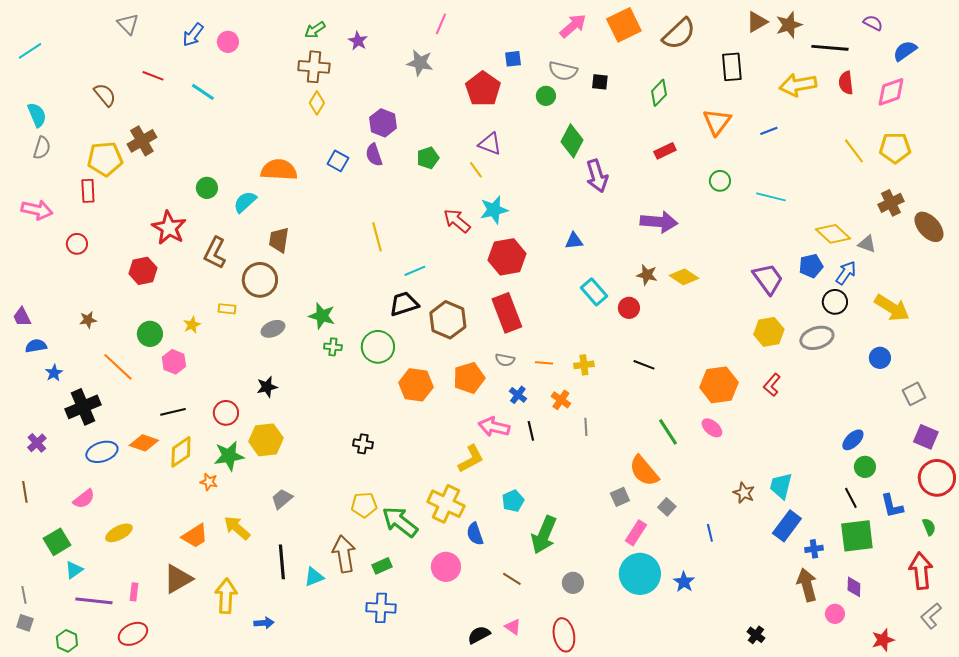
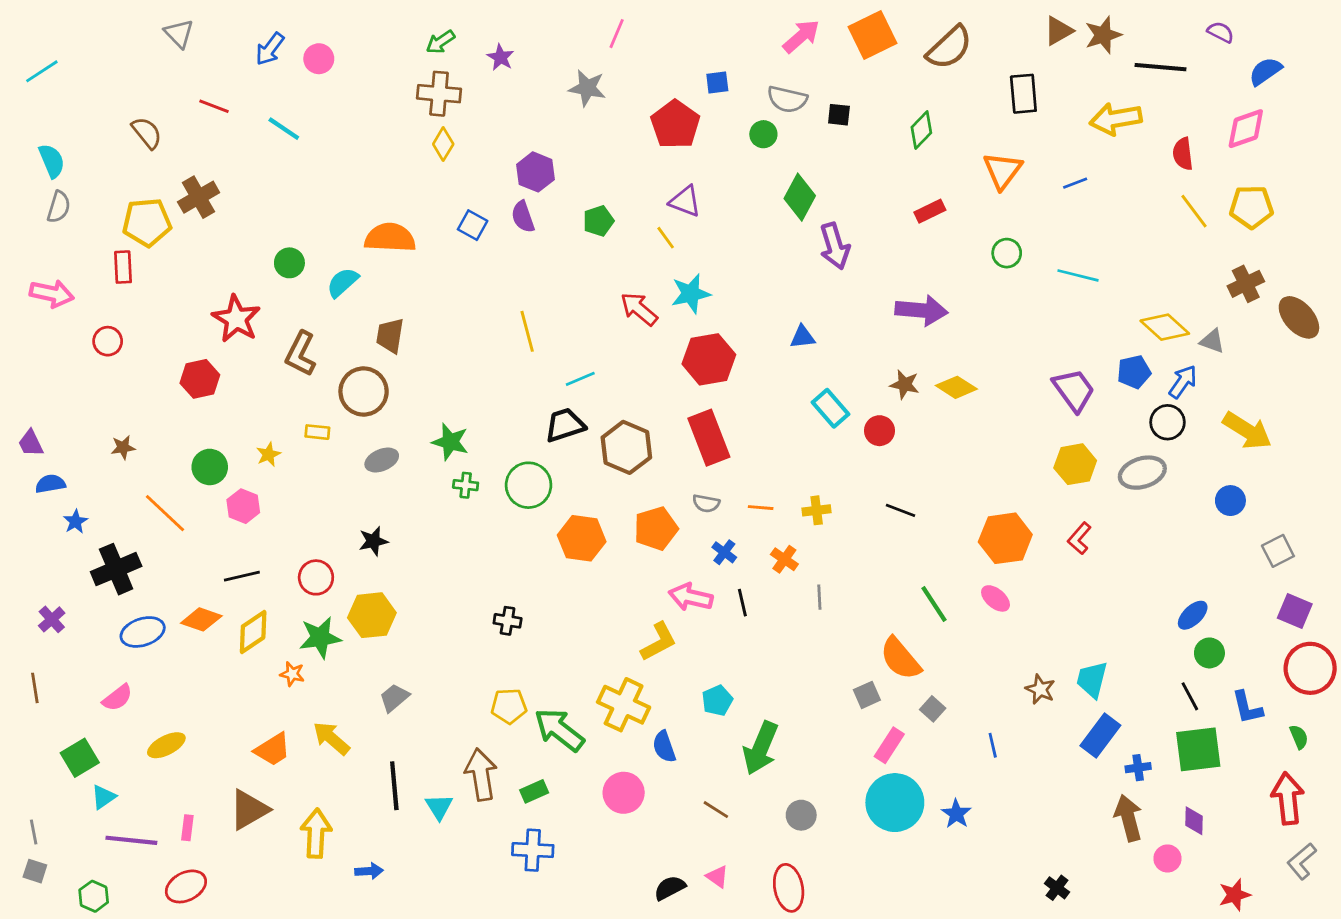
red semicircle: (846, 83) -> (1183, 154), moved
cyan triangle: (314, 577) -> (439, 807), turned -40

